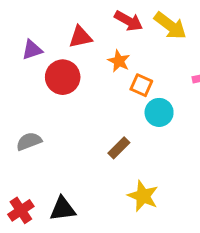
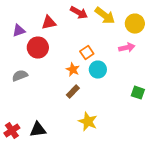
orange star: (119, 61) -> (73, 70), moved
orange square: (141, 85) -> (87, 53), turned 32
gray semicircle: (29, 141) -> (20, 76), moved

